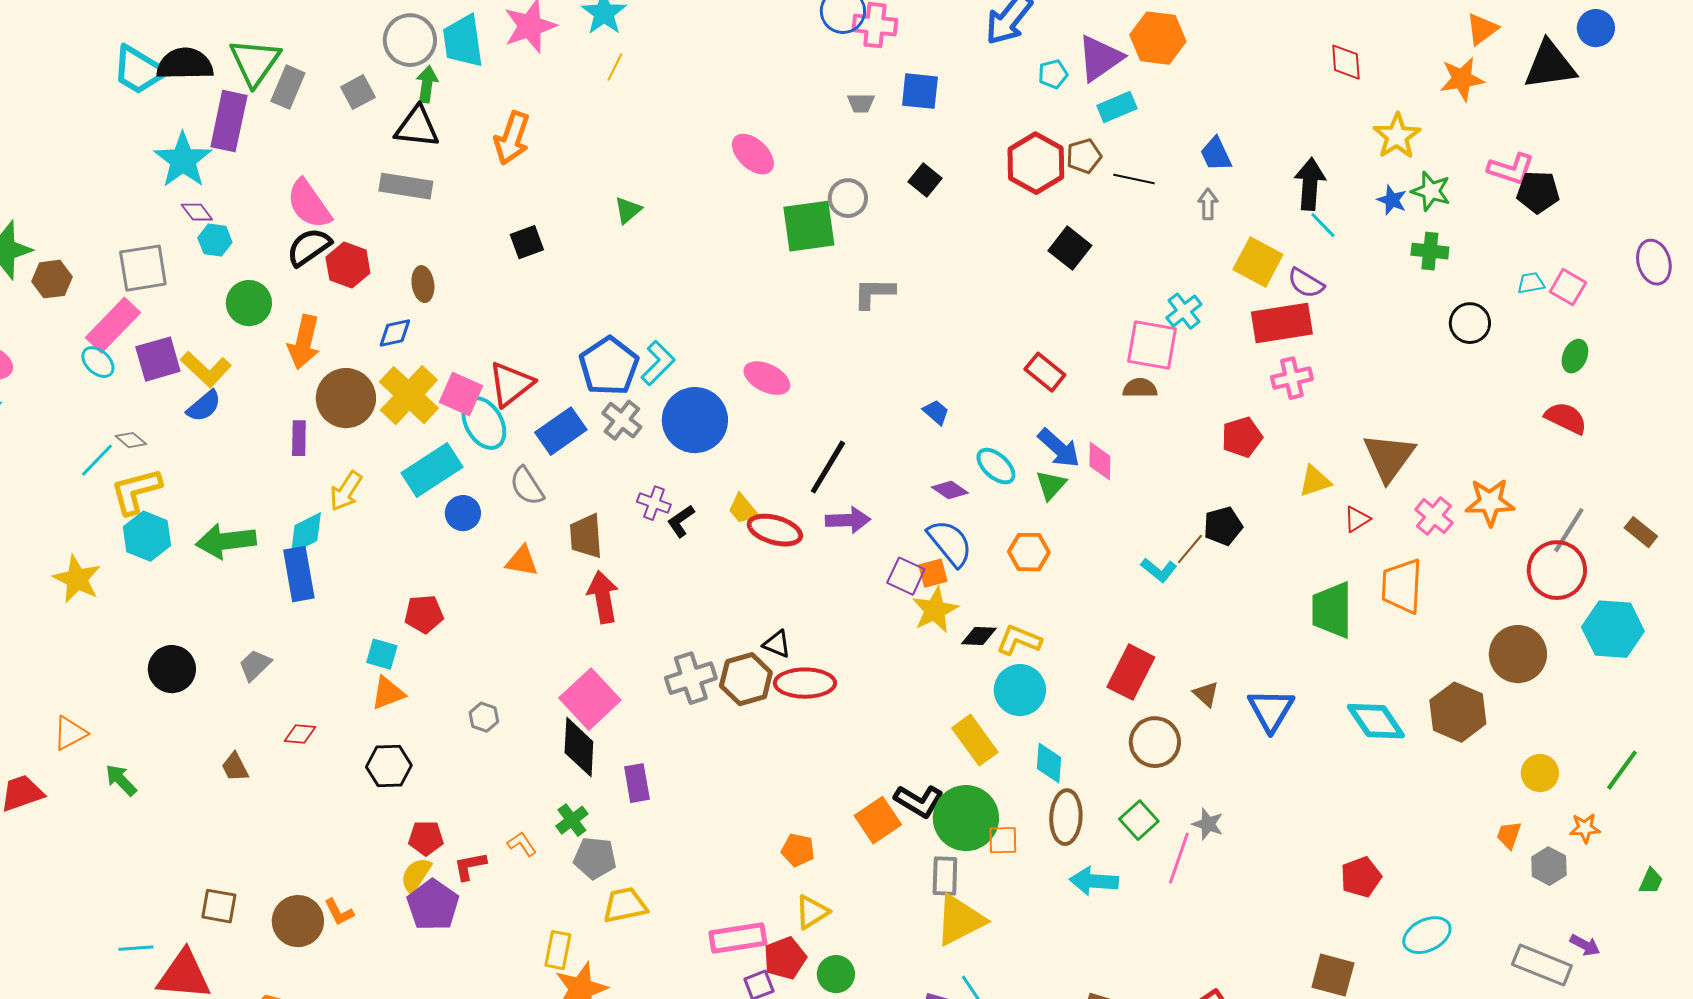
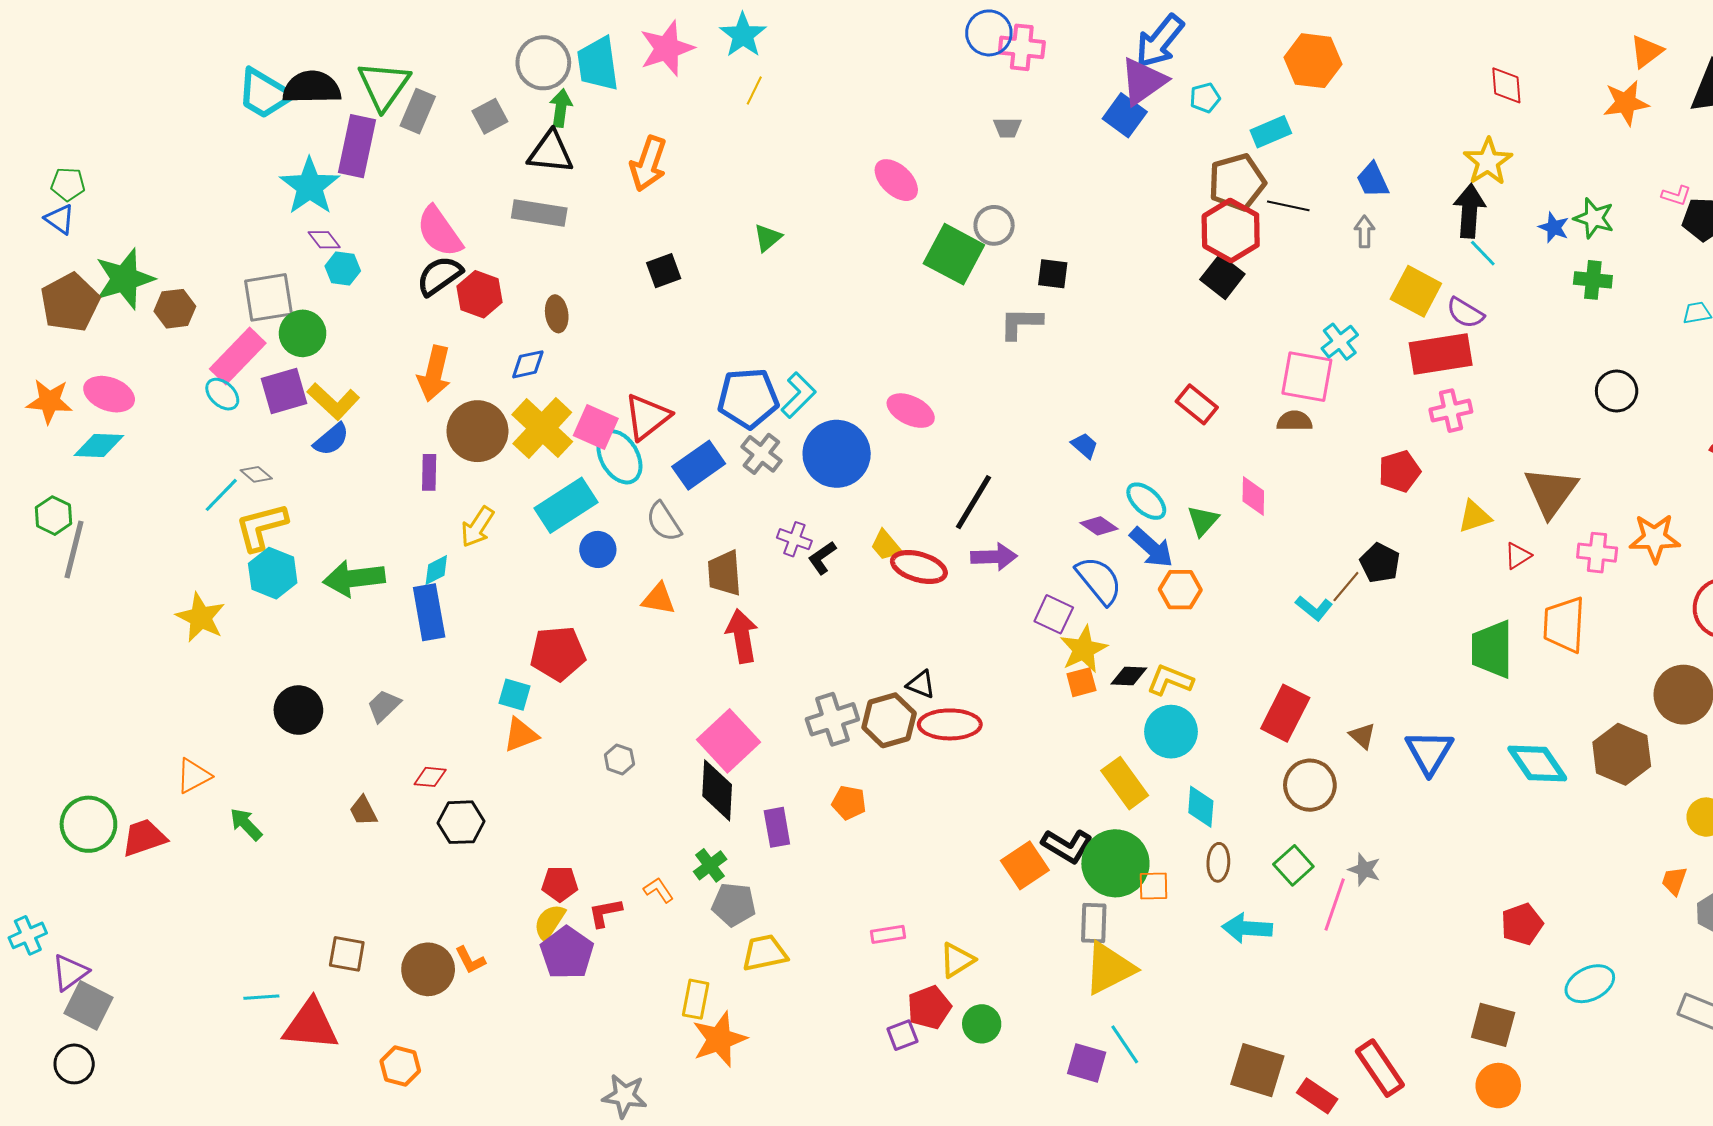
purple triangle: (1100, 58) -> (1143, 81), moved
blue square: (920, 91) -> (1125, 115), moved, turned 30
yellow star: (1397, 136) -> (1488, 162), moved
brown pentagon: (1084, 156) -> (1237, 182), size x1.6
red hexagon: (1036, 163) -> (1231, 230), moved
pink L-shape: (1511, 169) -> (1676, 196), size x0.6
black square: (925, 180) -> (1053, 274), moved, turned -32
green square: (809, 226) -> (954, 254), turned 36
green circle: (249, 303) -> (303, 333), moved
black circle: (1470, 323) -> (1617, 391), moved
blue pentagon: (609, 366) -> (748, 398), turned 30
blue arrow: (1059, 448) -> (1151, 547), moved
pink cross: (1434, 516) -> (1597, 553), turned -33
black pentagon: (1223, 526) -> (1380, 563), turned -30
cyan diamond: (306, 533) -> (436, 570), size x0.7
orange square: (933, 573) -> (1081, 682), moved
red pentagon: (424, 614) -> (558, 653), size x1.4
black hexagon: (389, 766) -> (461, 822), moved
brown ellipse: (1066, 817) -> (1218, 862), size x0.7
orange pentagon: (798, 850) -> (849, 803), moved
pink rectangle: (738, 938) -> (888, 934), moved, size x0.6

